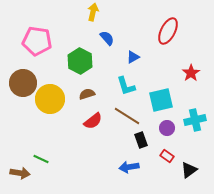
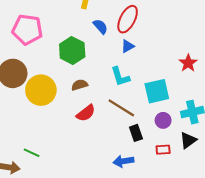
red ellipse: (168, 31) -> (128, 19), moved
red rectangle: (167, 156) -> (163, 150), turned -40
black triangle: (189, 170) -> (188, 140), moved

